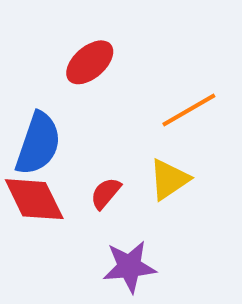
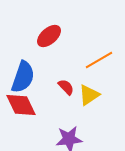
red semicircle: (106, 193) -> (66, 87), moved, turned 96

